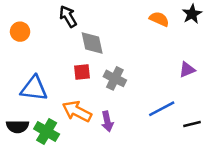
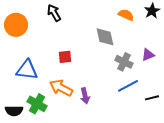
orange circle: (20, 32) -> (16, 25), size x1.5
gray diamond: (92, 43) -> (105, 37), moved
gray cross: (115, 78) -> (124, 62), moved
black semicircle: (18, 126) -> (14, 111), moved

